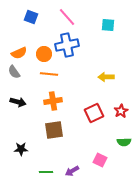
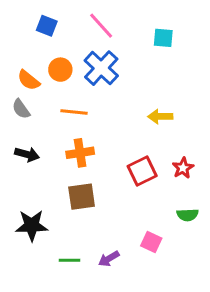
blue cross: (67, 45) -> (101, 68), turned -35
orange semicircle: (19, 53) -> (29, 80), turned 63
orange circle: (44, 54) -> (60, 70), moved
black star: (21, 149) -> (32, 225), size x1.5

